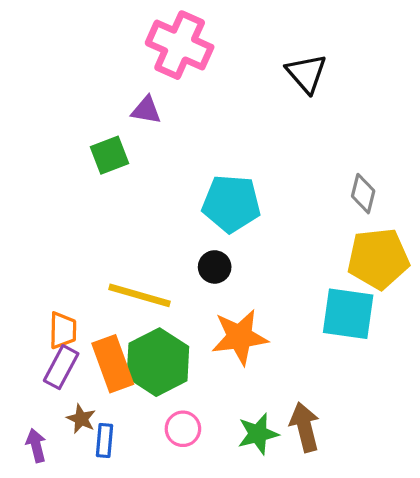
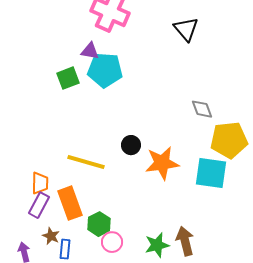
gray diamond: (363, 194) -> (202, 109), moved, turned -35
cyan pentagon: (231, 204) -> (105, 70), moved
orange star: (240, 337) -> (162, 163), moved
green hexagon: (158, 362) -> (99, 224), moved, size x0.6

